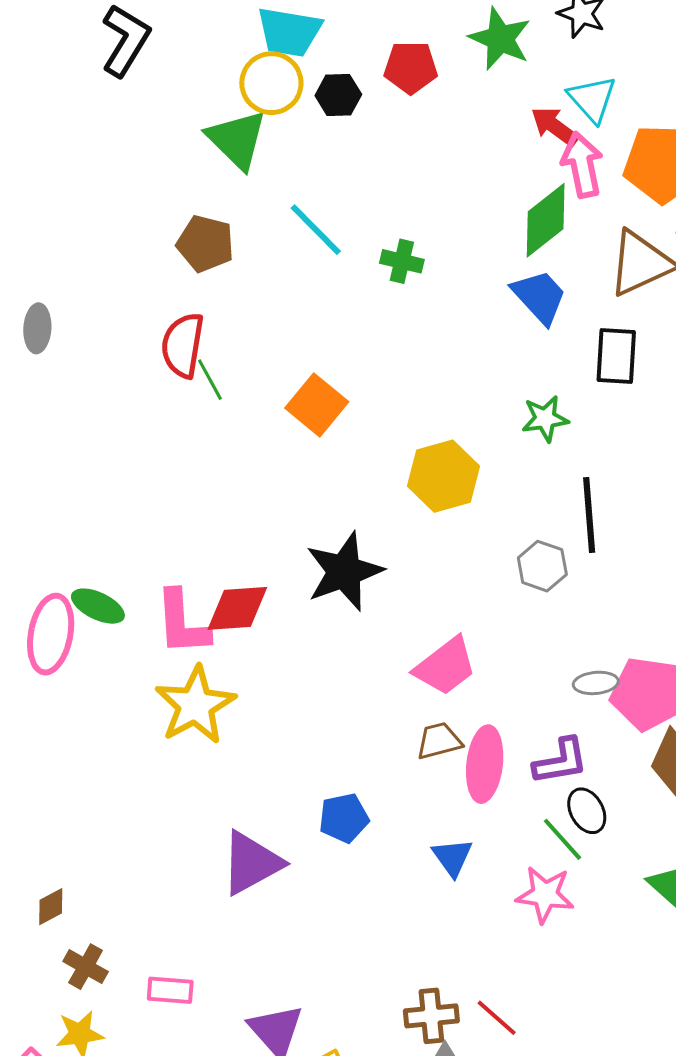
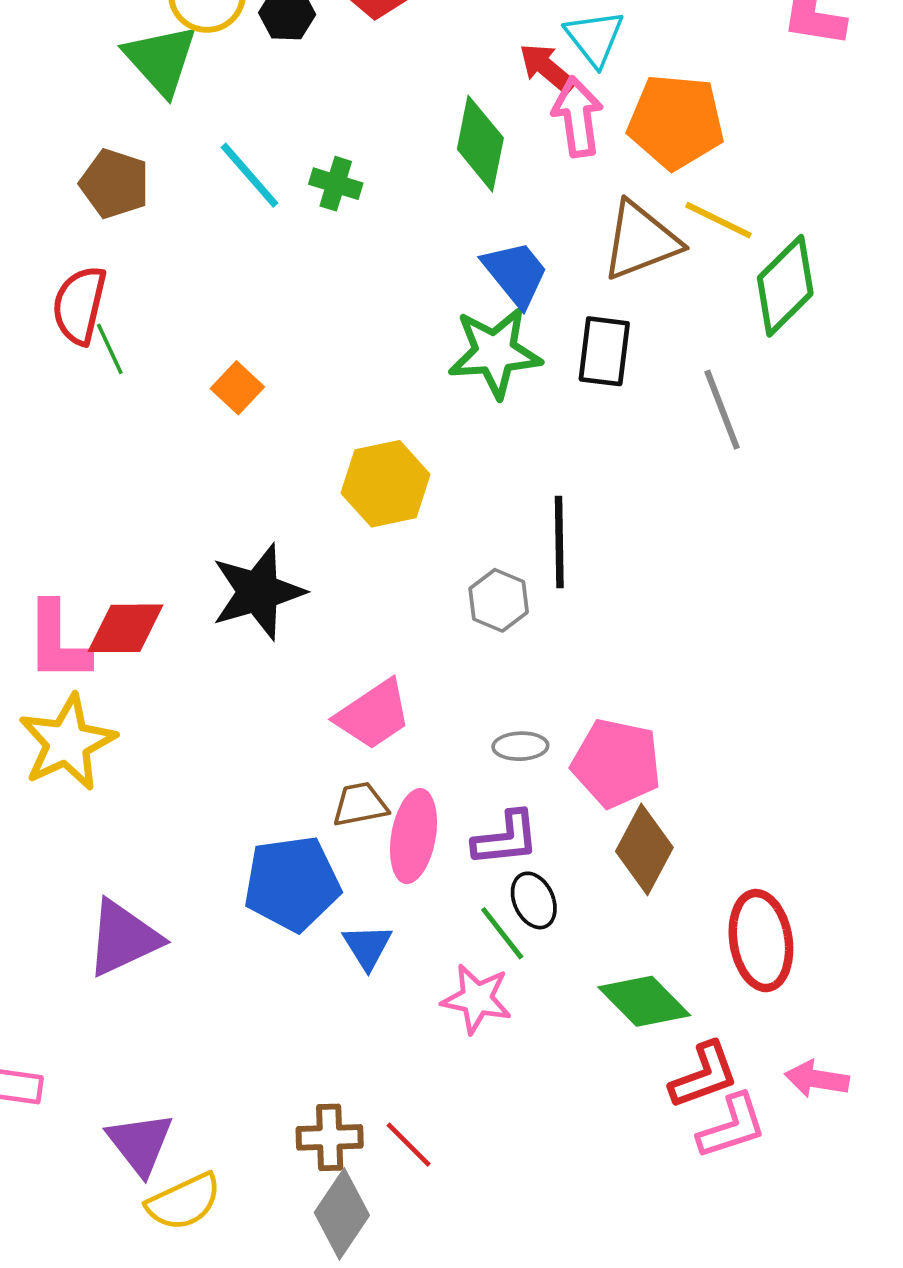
green diamond: (546, 220) -> (480, 144), moved, turned -44
green cross: (402, 261) -> (336, 184), moved
orange square: (317, 405) -> (237, 388), size x0.7
green star: (545, 419) -> (495, 353), moved, size x1.6
gray ellipse: (596, 683) -> (520, 746), moved
blue pentagon: (344, 818) -> (292, 883), moved, size x1.6

